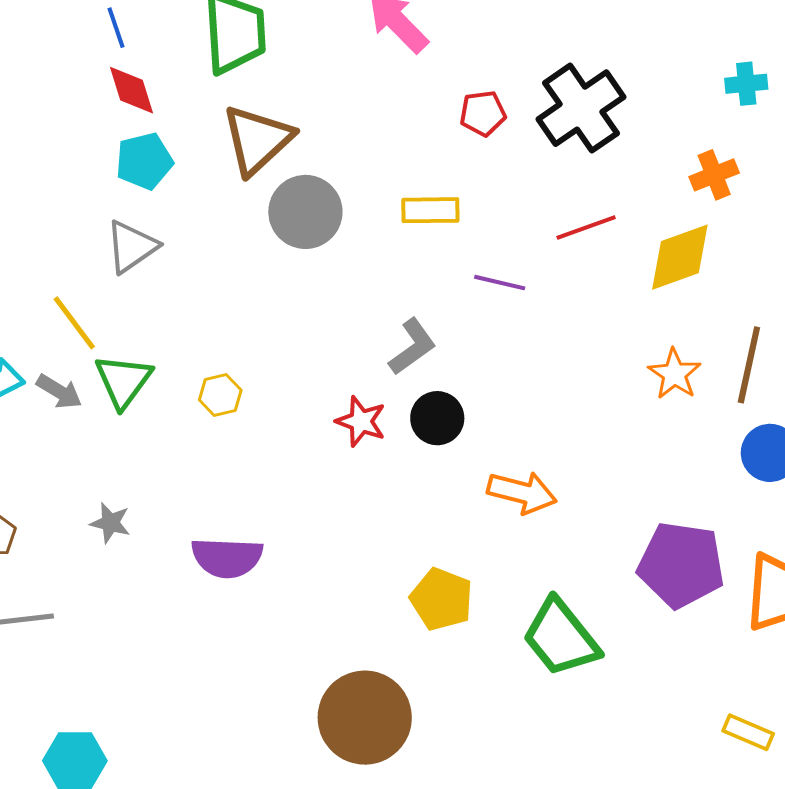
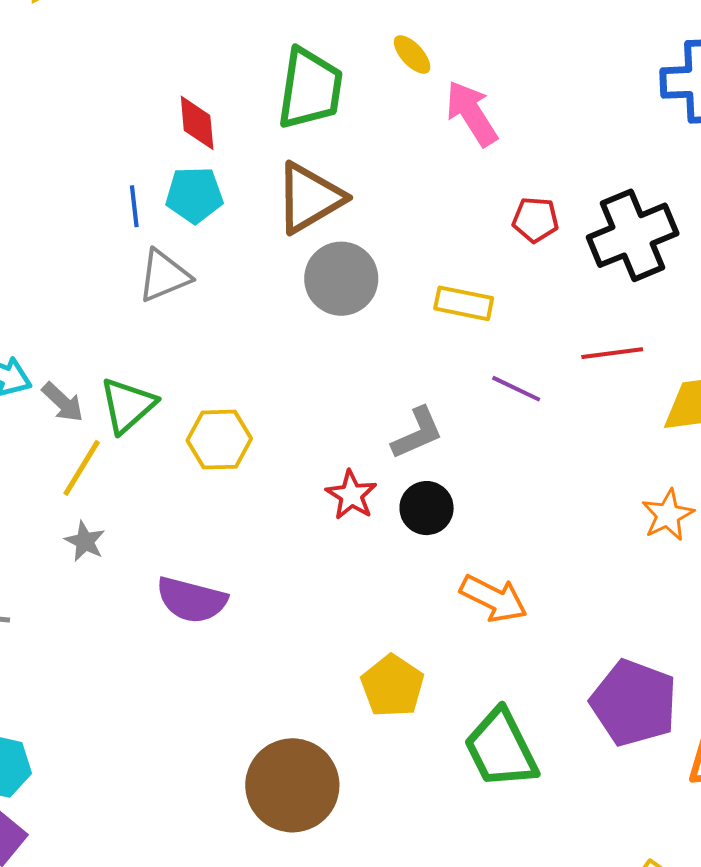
blue line: (116, 28) -> (134, 206), moved
yellow line: (74, 323) -> (82, 468), moved, turned 56
yellow hexagon: (220, 395) -> (219, 440), size x1.5

